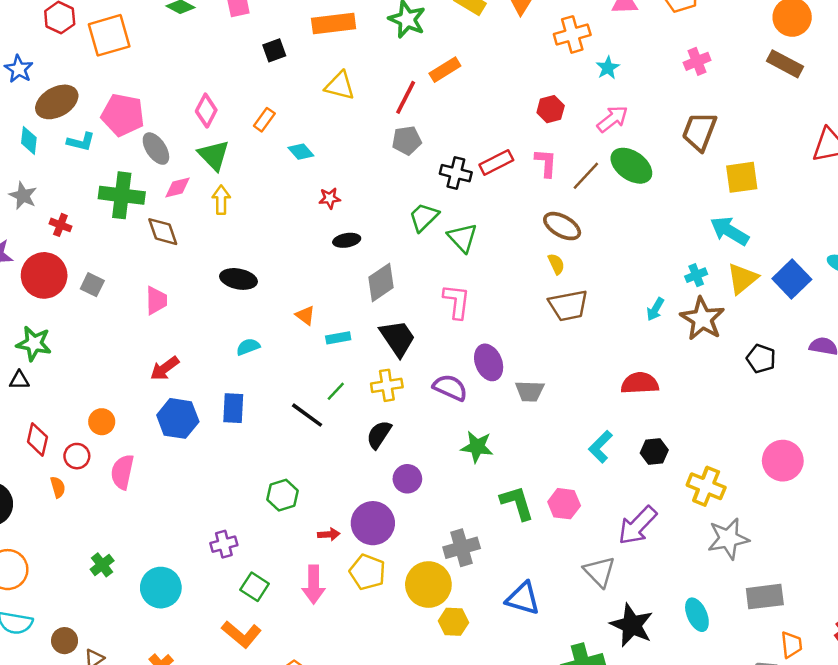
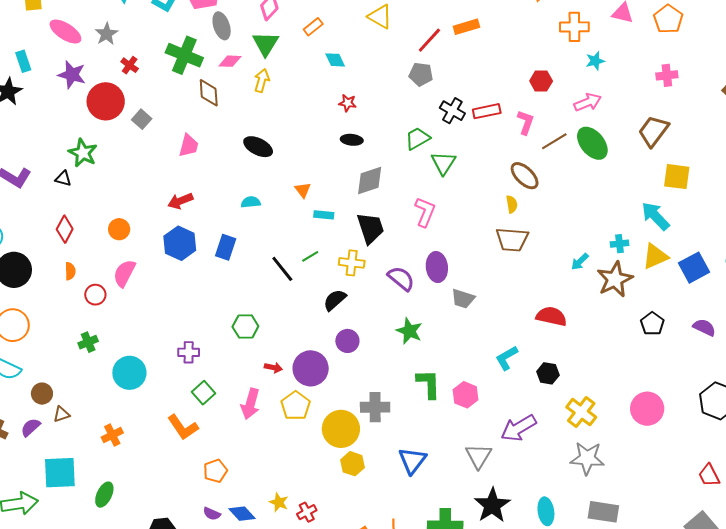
red circle: (77, 456) -> (95, 295), moved
blue triangle: (523, 598) -> (412, 460), turned 36

